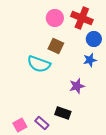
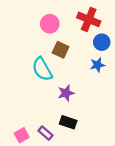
pink circle: (55, 18) -> (50, 24), moved
cyan semicircle: (39, 64) -> (42, 69), turned 40
purple star: (77, 86) -> (66, 93), moved

